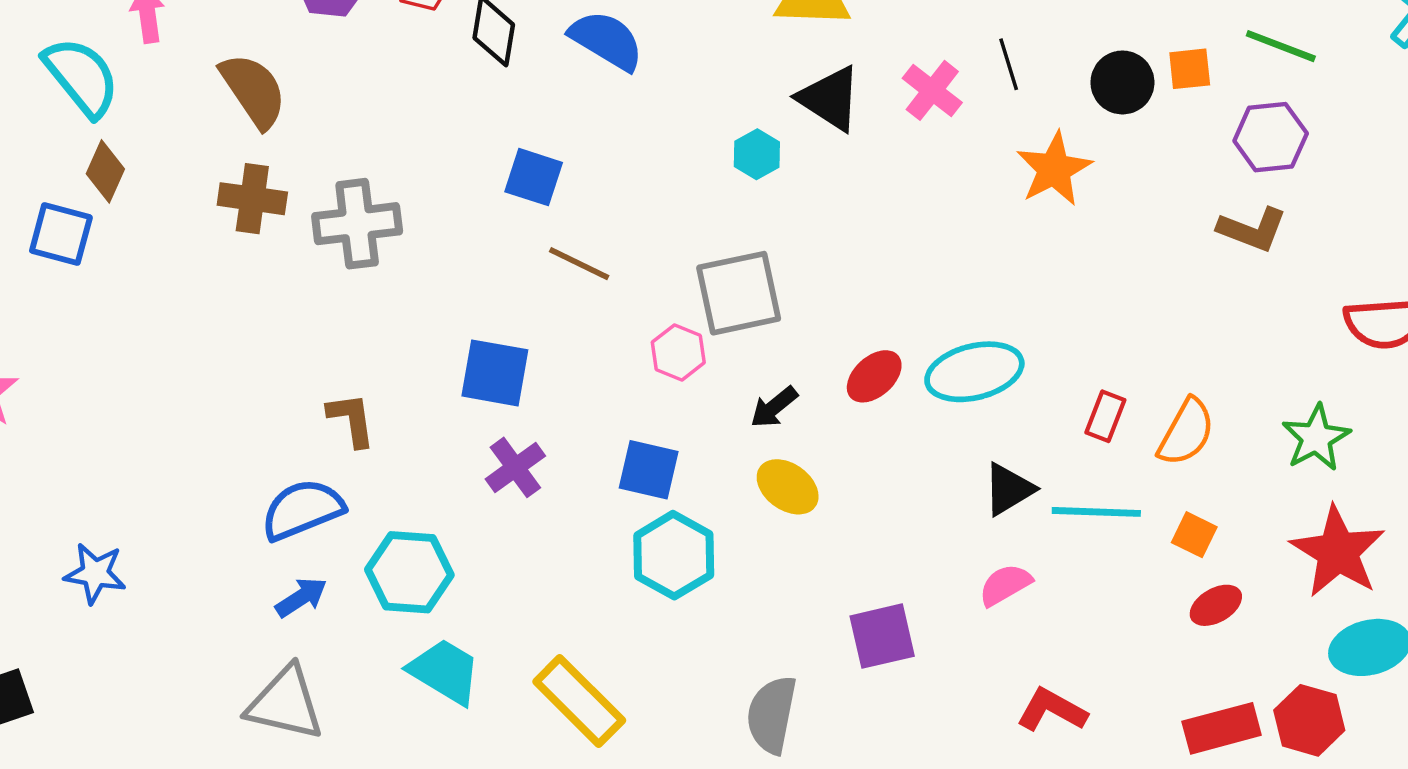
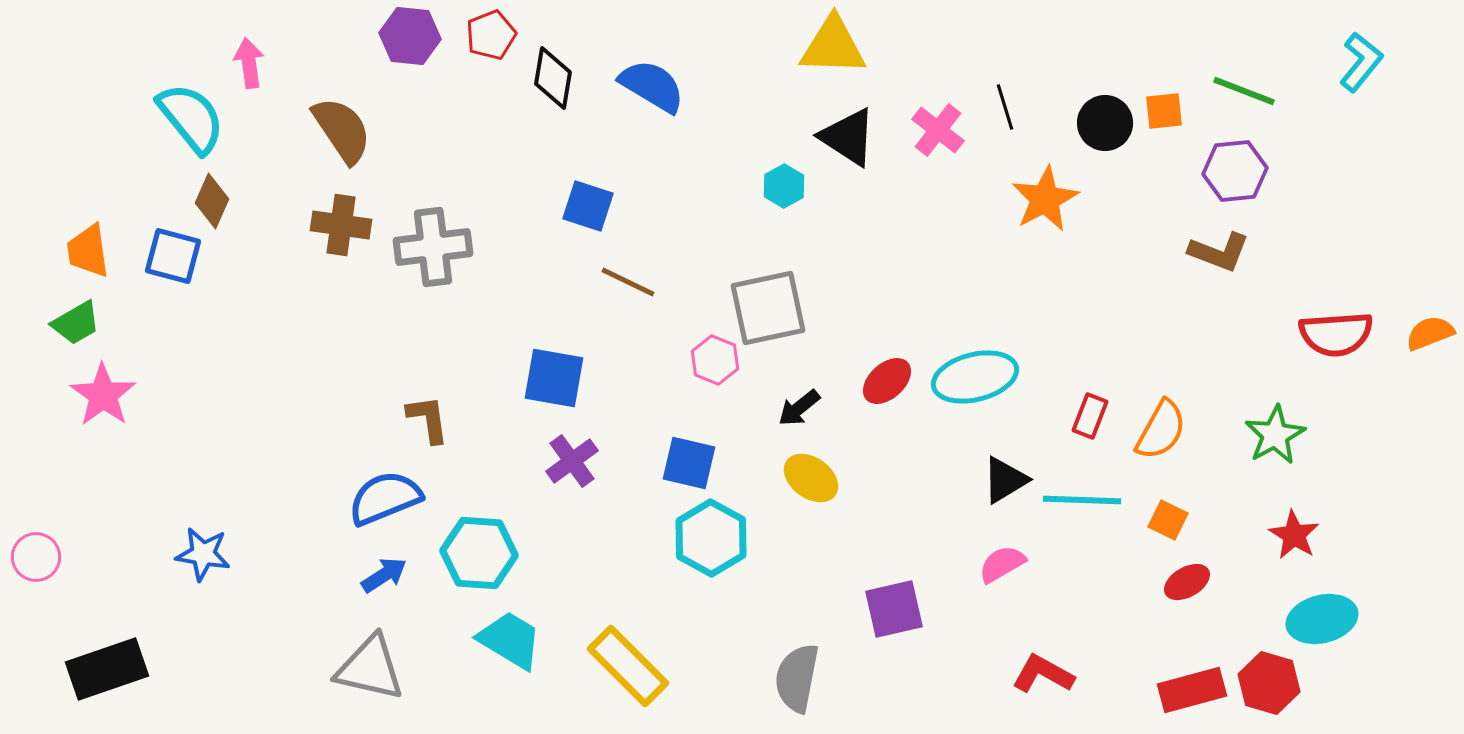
red star: (1338, 552) -> (1294, 535), size x0.6

